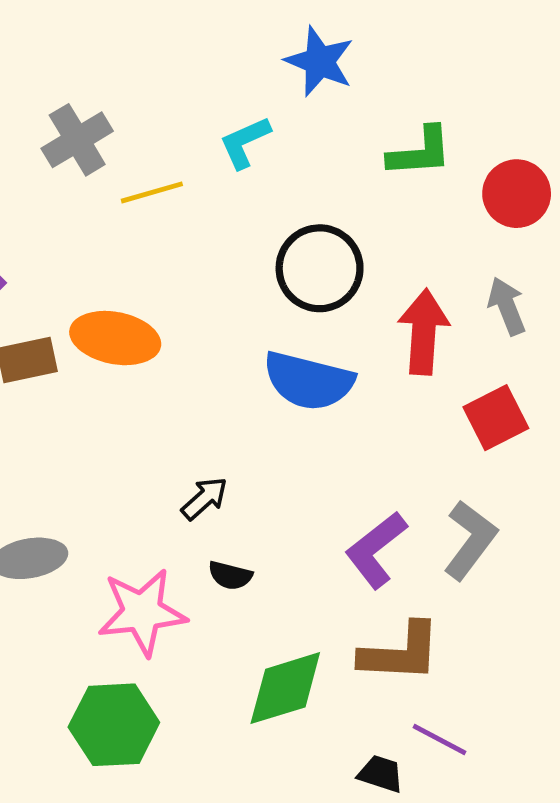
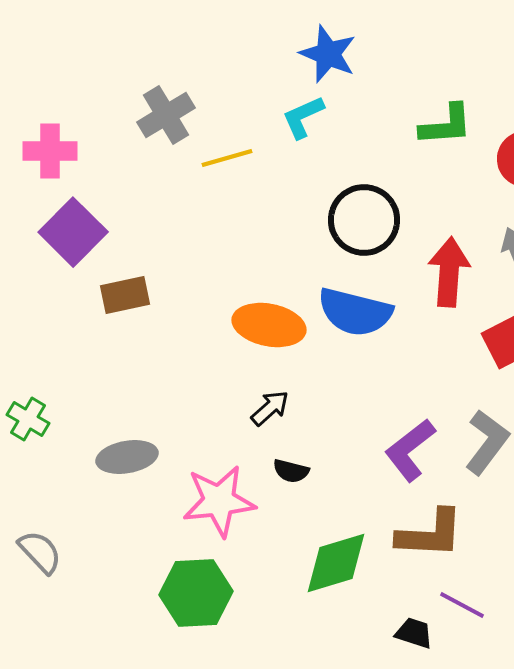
blue star: (320, 61) -> (328, 54), moved
orange ellipse: (115, 338) -> (269, 325), moved

